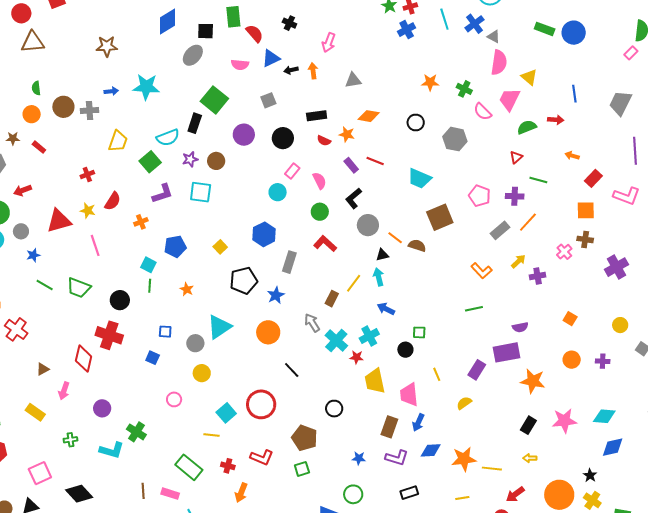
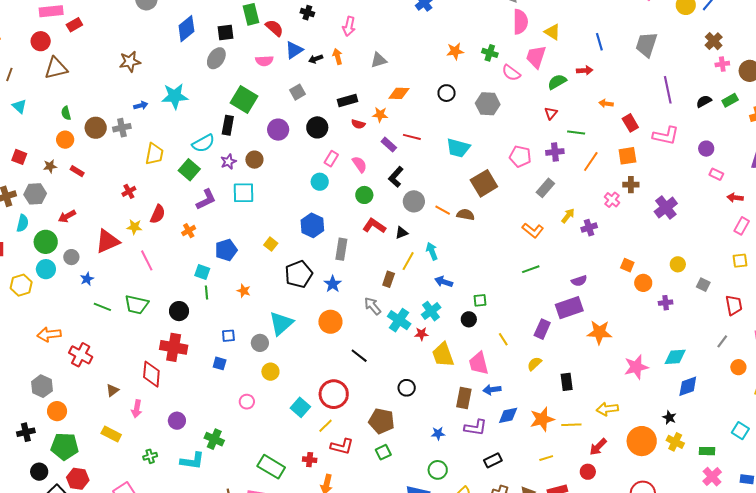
red rectangle: (593, 178) -> (630, 123), turned -66
orange line: (528, 222) -> (591, 162), moved
black triangle: (382, 255) -> (402, 233), moved
orange circle: (572, 360) -> (643, 283), moved
blue arrow: (418, 422) -> (492, 390), turned 66
black rectangle: (528, 425) -> (567, 382), moved, turned -30
yellow line: (211, 435) -> (326, 426), moved, turned -42
yellow arrow: (530, 458) -> (607, 409), size x1.5

